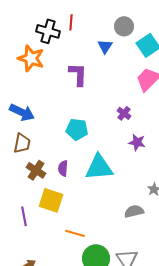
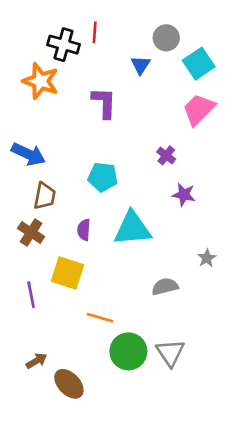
brown trapezoid: (22, 143) -> (45, 196), moved
brown cross: (36, 170) -> (31, 232), moved
gray semicircle: (134, 211) -> (165, 287), moved

